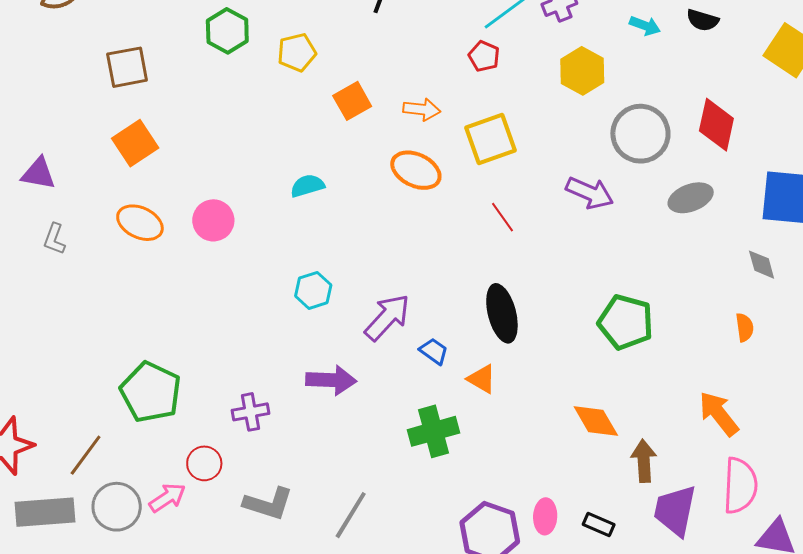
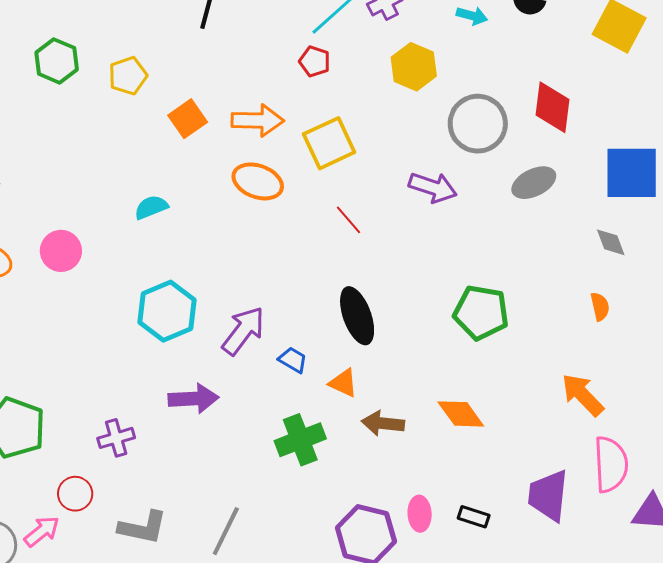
orange arrow: (422, 109) -> (258, 120), size x1.4
cyan hexagon: (313, 290) -> (167, 311), size x1.6
brown arrow: (644, 461) -> (383, 423), moved, turned -75

